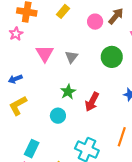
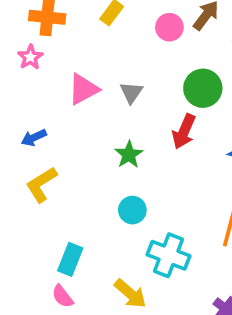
pink triangle: (45, 53) -> (83, 89), turned 36
red arrow: (92, 102) -> (184, 132), moved
cyan circle: (58, 116) -> (132, 210), moved

